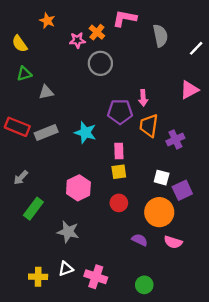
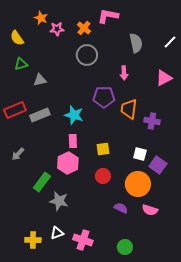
gray semicircle: (160, 36) -> (136, 43), moved
pink star: (77, 40) -> (57, 29), moved
pink arrow: (143, 98) -> (124, 73), moved
red rectangle: (17, 127) -> (15, 110), turned -45
purple cross: (175, 139) -> (152, 121), turned 35
pink rectangle: (119, 151) -> (73, 141), moved
purple square: (182, 190) -> (158, 165), turned -30
green rectangle: (33, 209) -> (42, 182), moved

